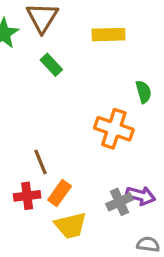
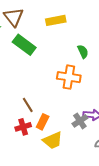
green rectangle: (51, 65) -> (24, 45), size x1.6

